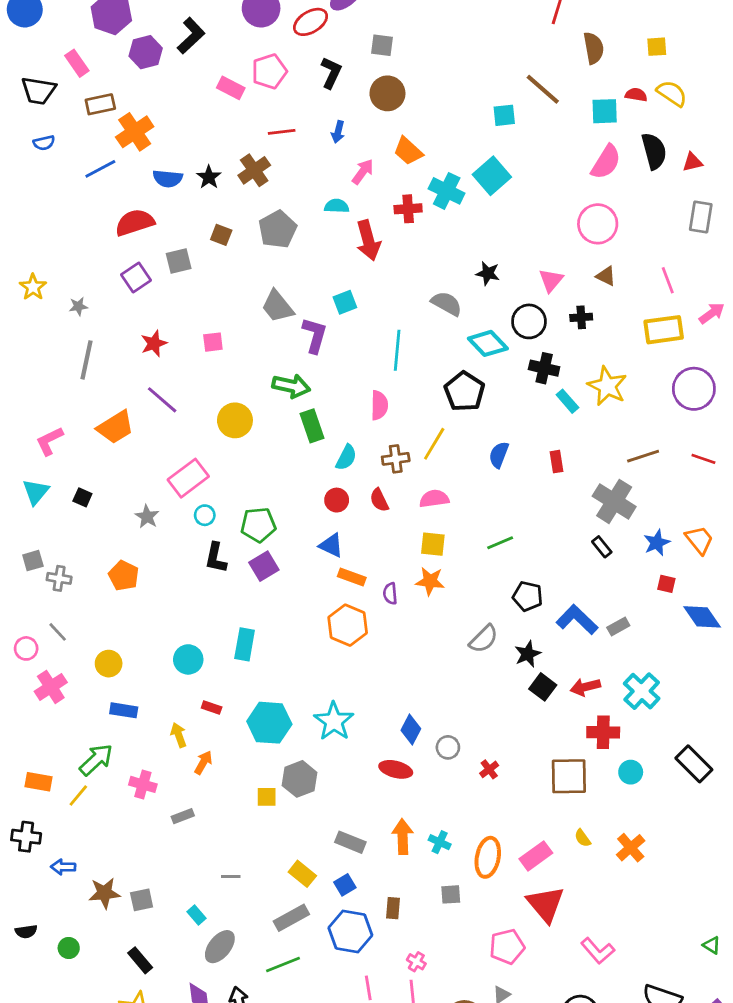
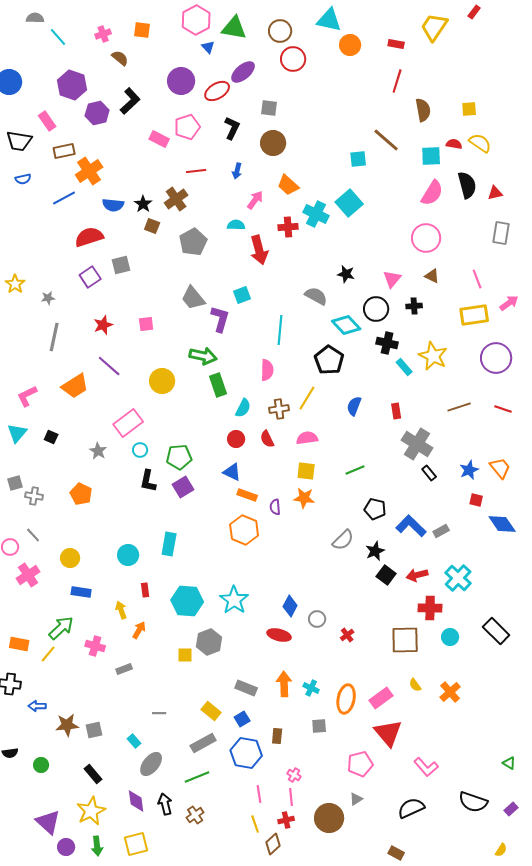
brown square: (221, 235) -> (152, 226), moved
gray cross: (614, 501) -> (417, 444), moved
red rectangle: (212, 708) -> (145, 590), turned 64

